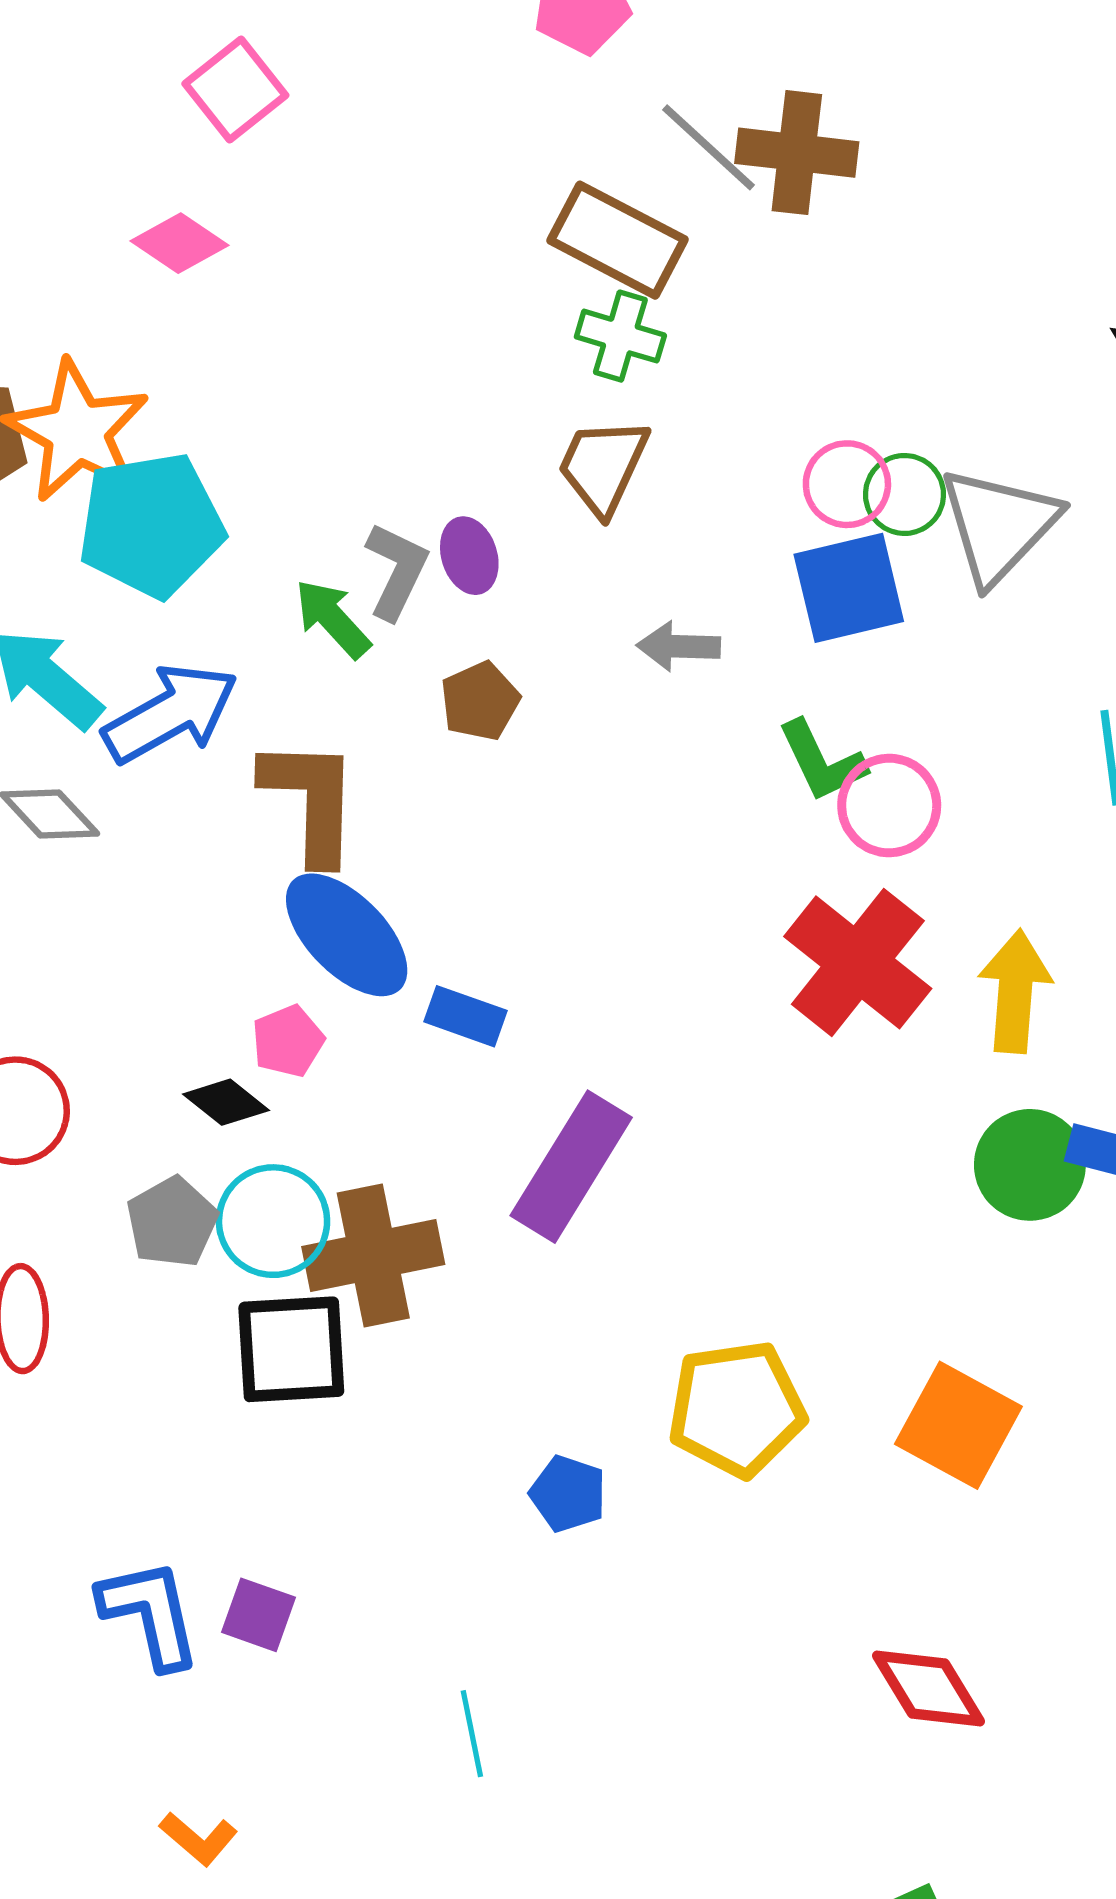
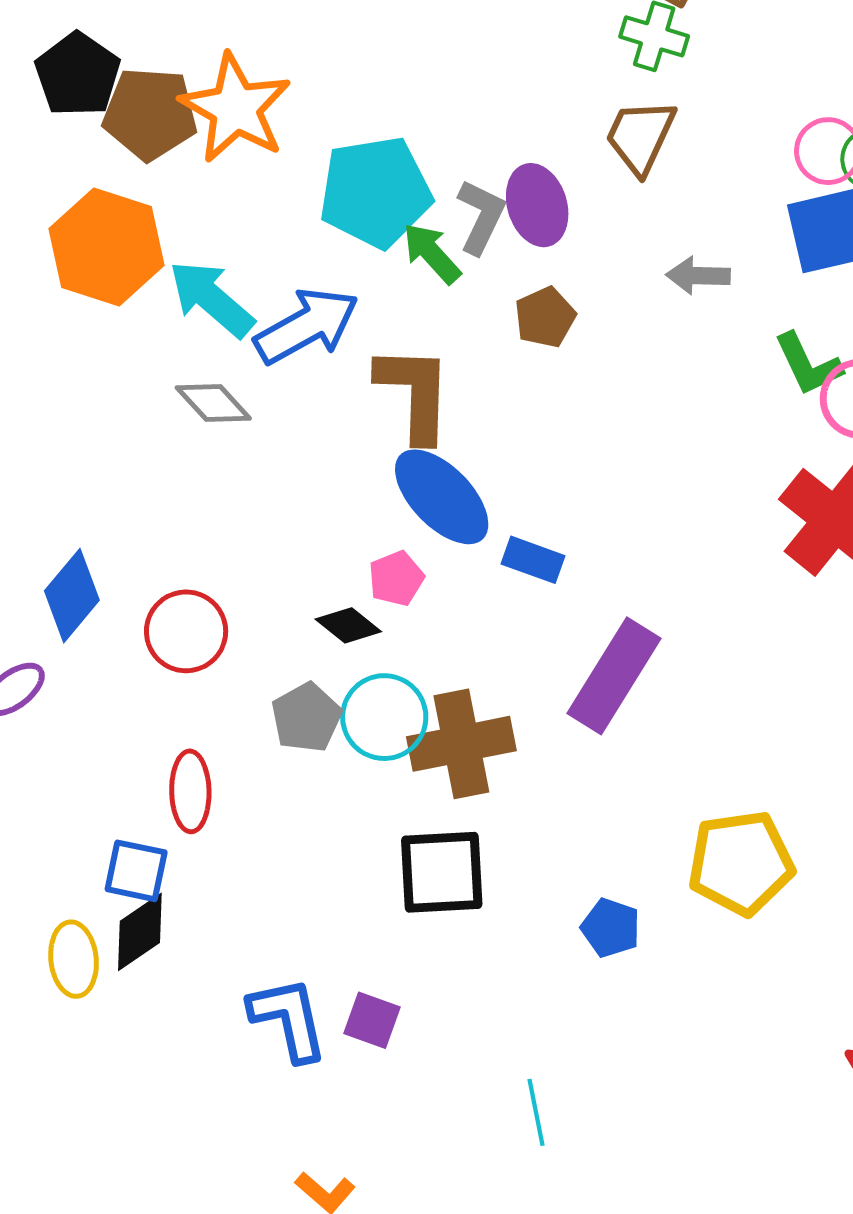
cyan pentagon: (151, 525) -> (375, 192), moved
purple ellipse: (469, 556) -> (537, 205), size x1.4
black square: (291, 1349) -> (442, 872), moved

